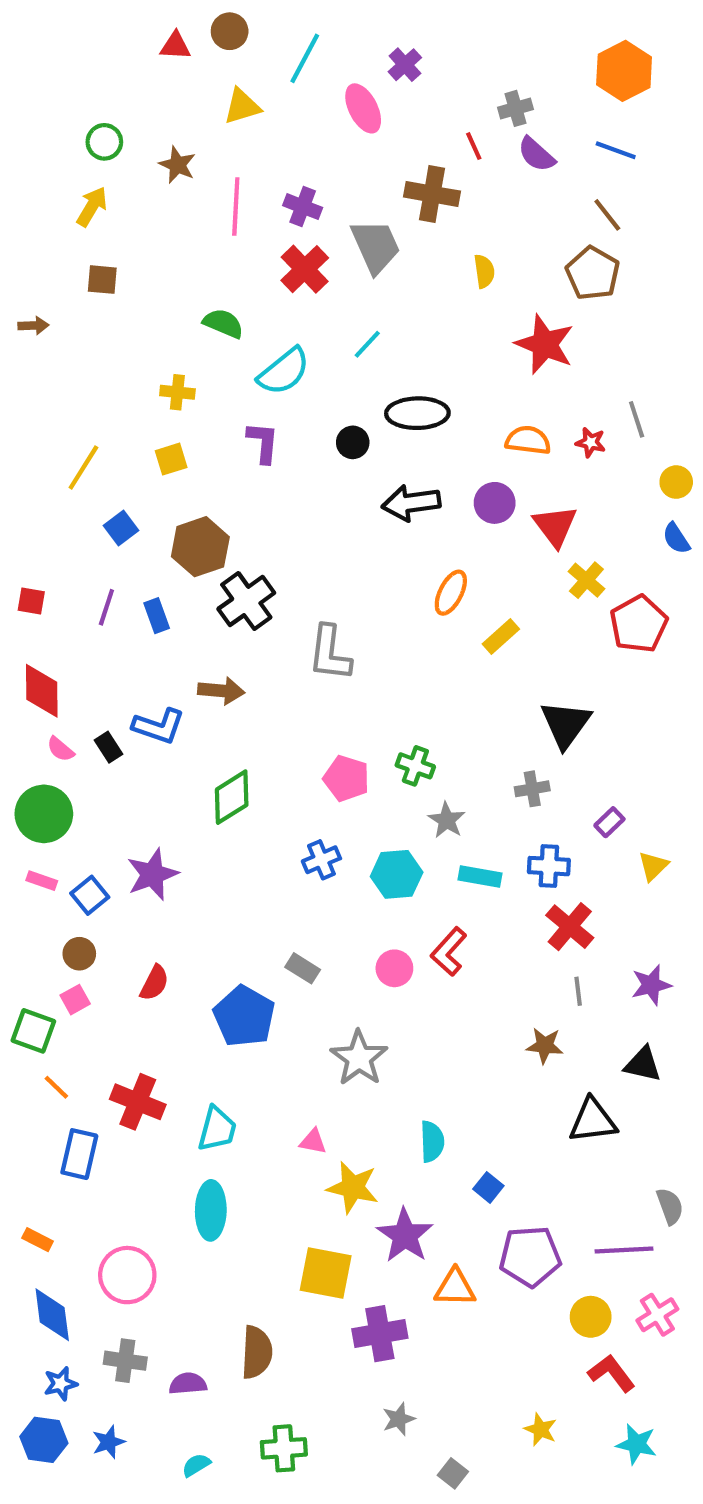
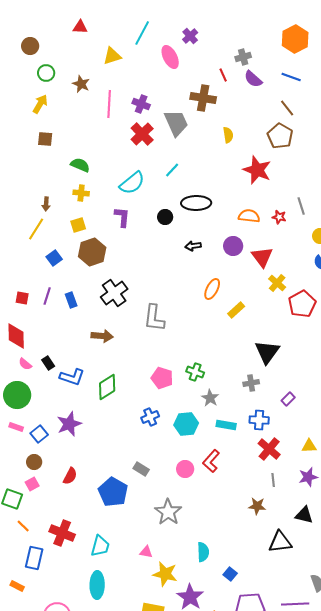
brown circle: (230, 31) -> (30, 46), moved
green semicircle: (223, 323) -> (80, 165), moved
brown arrow: (33, 326) -> (46, 204), moved, turned 96
black arrow: (411, 503) -> (193, 246), size x0.6
brown hexagon: (200, 547) -> (92, 252), moved
red square: (31, 601) -> (22, 298), moved
blue L-shape: (159, 726) -> (72, 377), moved
yellow triangle: (653, 866) -> (309, 446), moved, turned 42
orange rectangle: (38, 1240) -> (17, 586), moved

